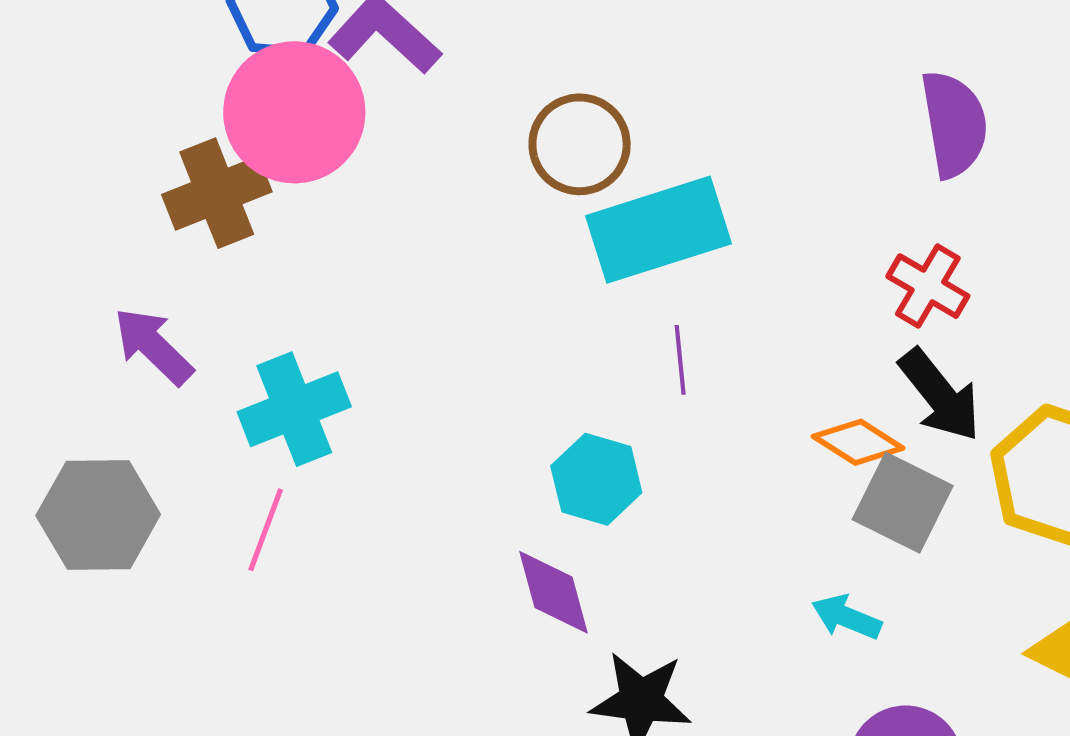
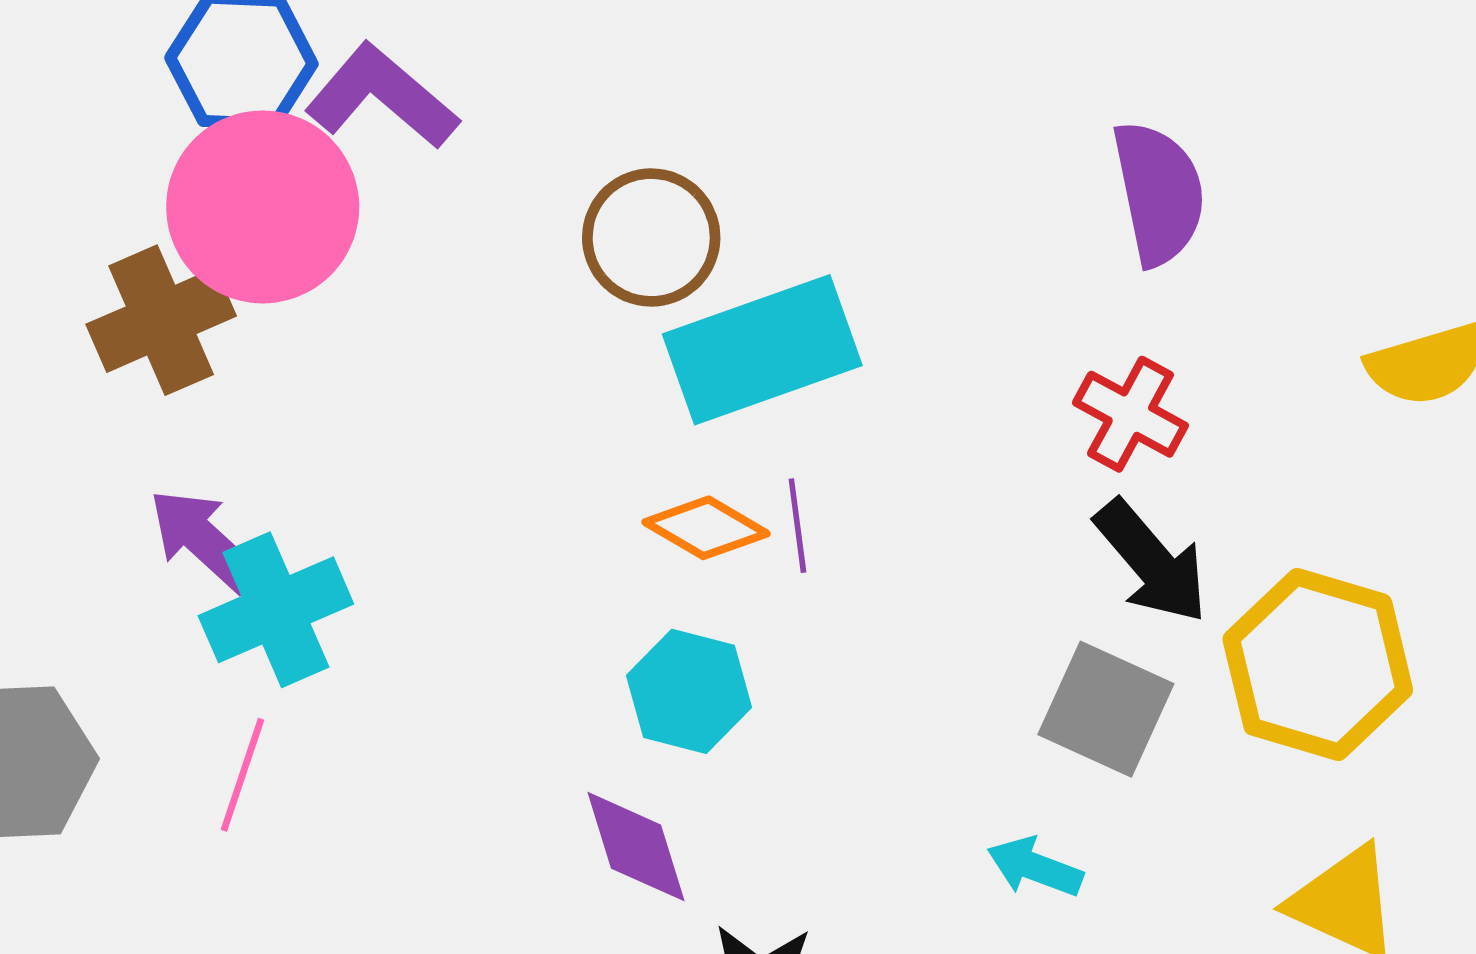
purple arrow: (153, 346) -> (204, 540), moved
orange diamond: (858, 442) -> (706, 528), moved

